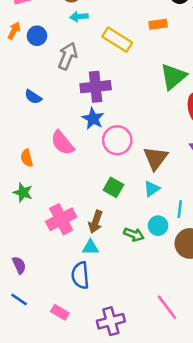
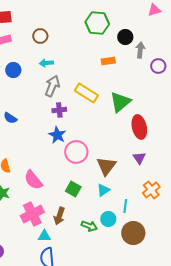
cyan arrow: (79, 17) -> (46, 63), moved
yellow rectangle: (117, 40) -> (86, 93), moved
gray arrow: (68, 56) -> (52, 86), moved
purple cross: (96, 87) -> (59, 110), size x0.6
pink semicircle: (62, 143) -> (33, 180), moved
cyan triangle: (90, 247) -> (44, 236), moved

